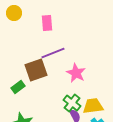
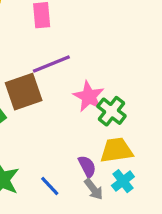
green cross: (72, 103) -> (112, 111), moved

